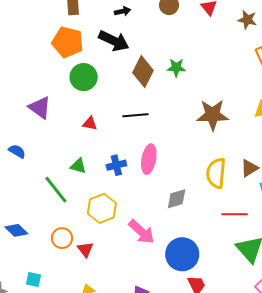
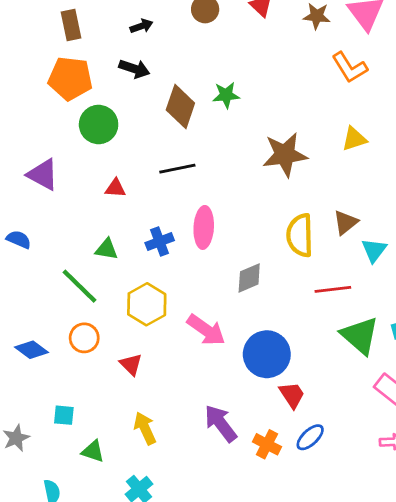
black arrow: (114, 41) -> (134, 69), size x0.7
orange circle: (62, 238) -> (84, 338), moved

